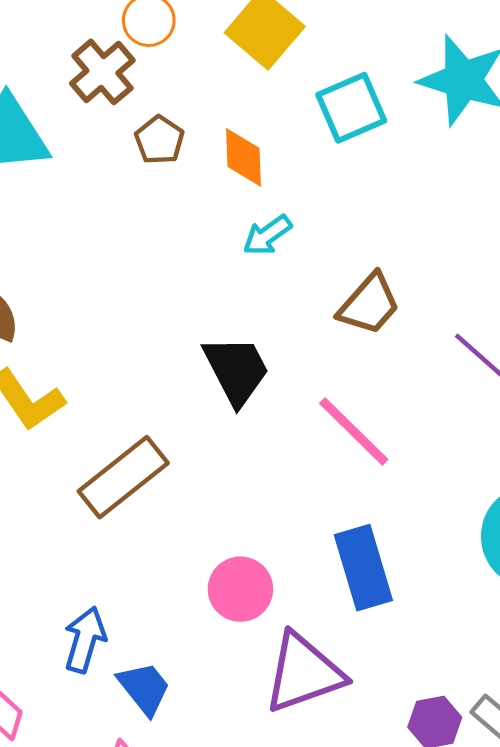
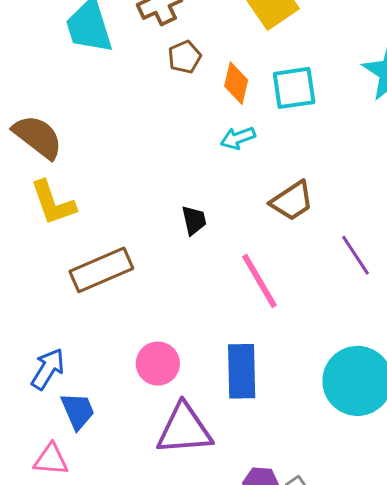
cyan square: (351, 108) -> (294, 88), moved
black trapezoid: (236, 370) -> (194, 220), size x0.6

